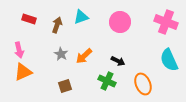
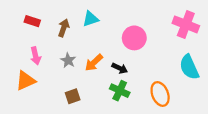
pink circle: (120, 22) -> (134, 38), moved
pink arrow: (19, 50) -> (36, 56), moved
black arrow: (118, 61) -> (120, 68), moved

